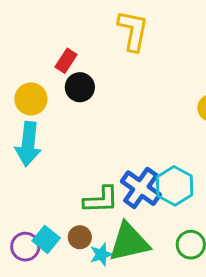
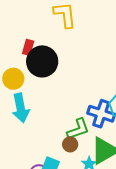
black circle: (80, 87) -> (42, 61), size x1.6
brown circle: (80, 237) -> (70, 144), moved

